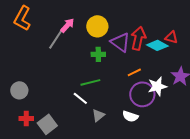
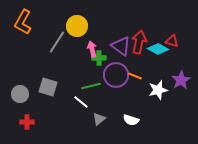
pink arrow: (67, 25) -> (92, 49), moved, turned -56
yellow circle: (97, 26) -> (77, 26), moved
orange line: (134, 72) -> (135, 76), turned 48
purple circle: (142, 94) -> (116, 75), moved
gray square: (47, 124) -> (48, 87), moved, turned -36

